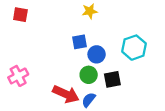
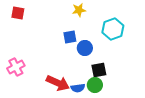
cyan hexagon: (134, 48) -> (113, 29), moved
green circle: (89, 75) -> (95, 85), moved
blue semicircle: (89, 100) -> (78, 88), turned -136

